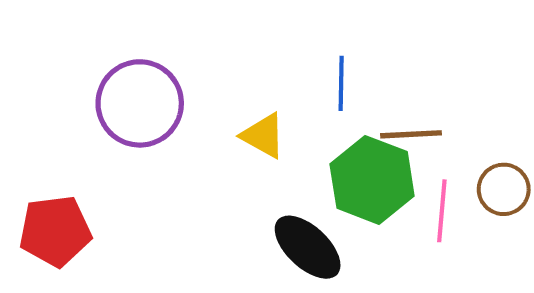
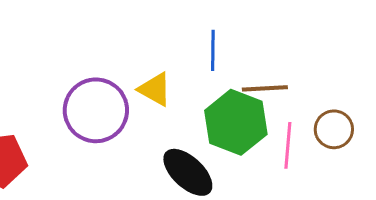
purple circle: (140, 103) -> (96, 110), moved

